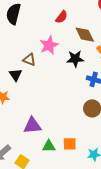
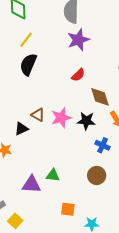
pink star: (49, 45) -> (61, 118), moved
black triangle: (16, 75) -> (21, 129), turned 32
green triangle: (49, 146) -> (53, 175), moved

